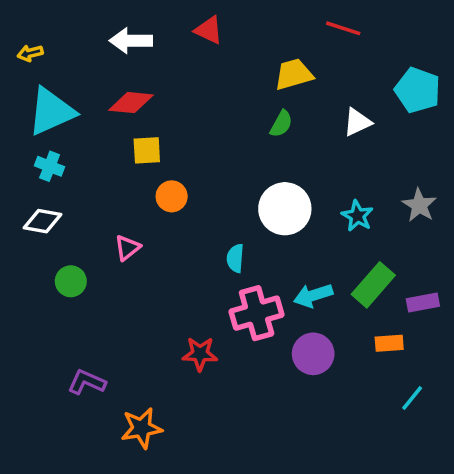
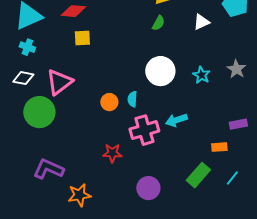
orange circle: (172, 196) -> (109, 102), moved
pink triangle: (127, 248) -> (59, 82), moved, size x1.8
green circle: (71, 281) -> (39, 112), size x1.8
green rectangle: (373, 285) -> (198, 175), moved
purple circle: (313, 354) -> (148, 188), moved
purple L-shape: (87, 382) -> (48, 169), size x1.4

